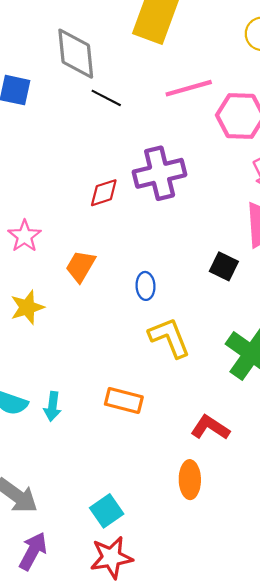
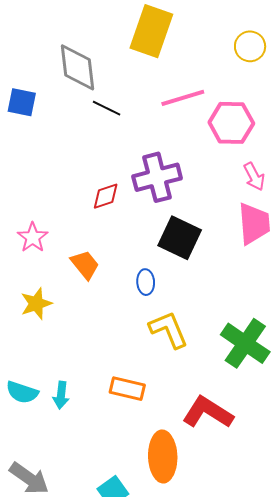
orange trapezoid: (80, 266) -> (85, 265), turned 112
black square: (224, 266) -> (180, 238), moved, size x1.6
red L-shape: (210, 428) -> (208, 412), size x1.4
orange ellipse: (190, 480) -> (163, 456), moved, size x1.4

